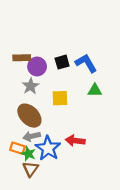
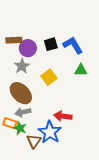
yellow square: (60, 98) -> (49, 77), turned -35
blue star: (48, 148) -> (50, 132), moved
brown triangle: (31, 169) -> (34, 141), moved

